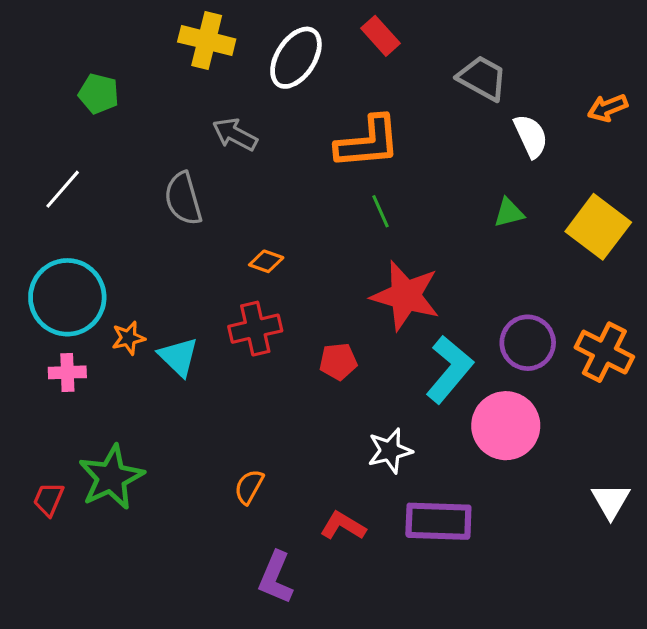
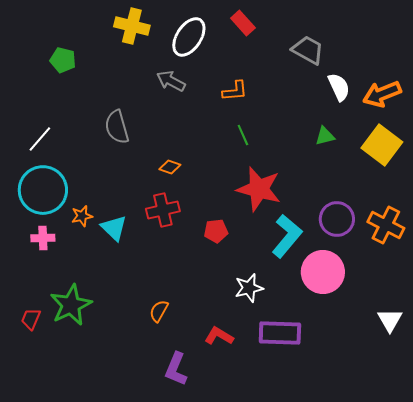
orange arrow: (608, 108) -> (382, 94), moved, size x1.5
gray arrow: (235, 134) -> (171, 81), moved
orange L-shape: (368, 142) -> (235, 91), size x0.6
white line: (63, 189) -> (40, 139), moved

